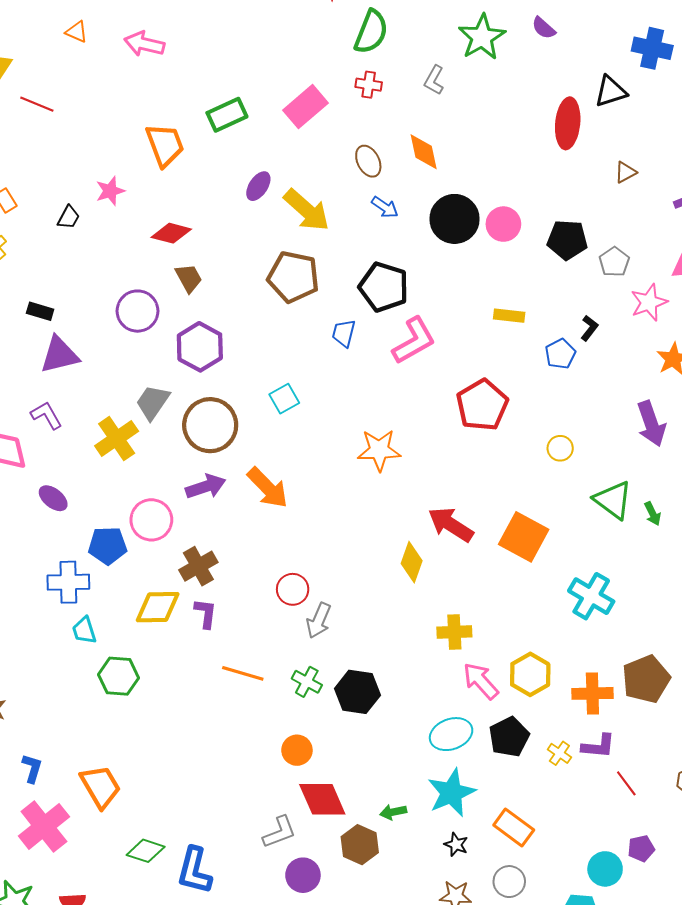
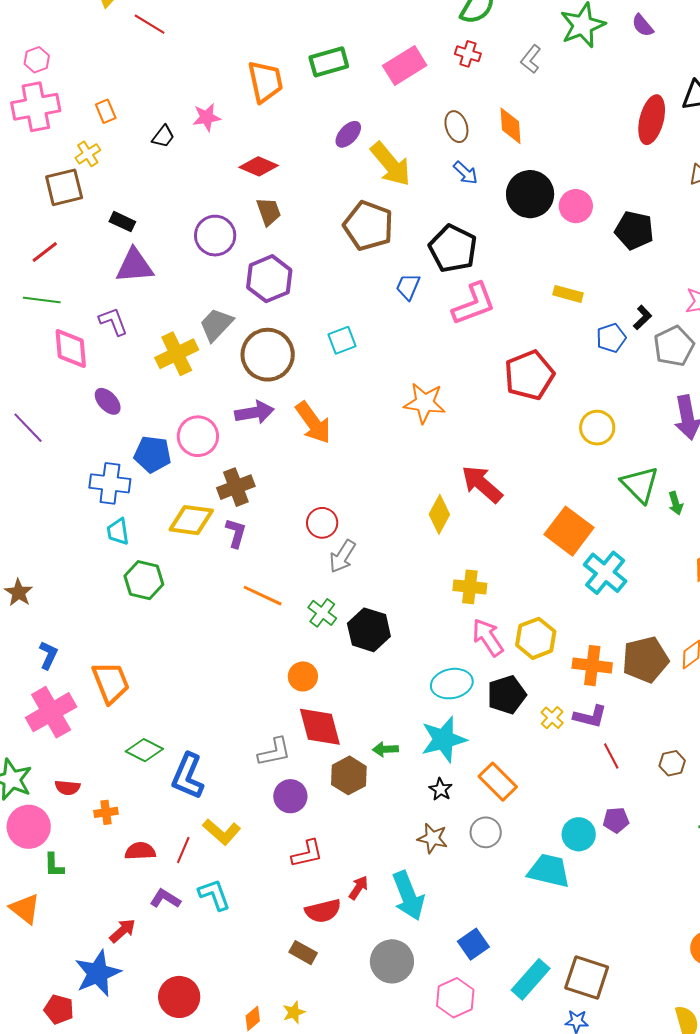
gray pentagon: (614, 262) -> (674, 346), moved, size x1.4
yellow circle: (560, 448) -> (597, 428), size x1.4
orange square: (524, 537) -> (569, 531), moved

